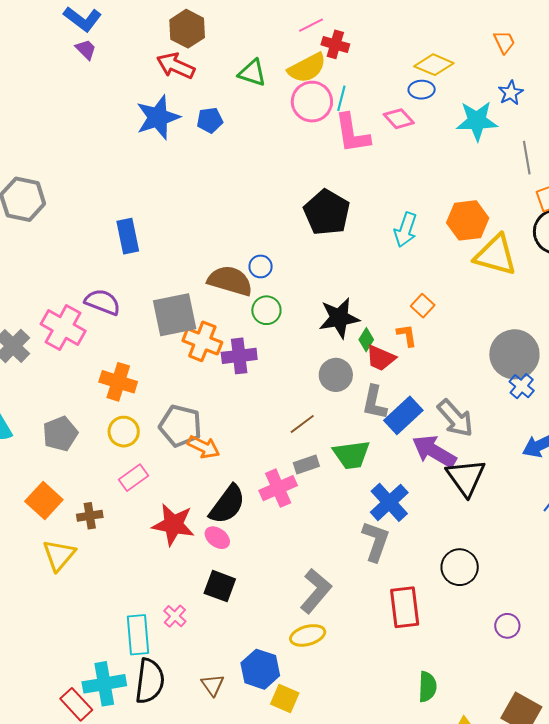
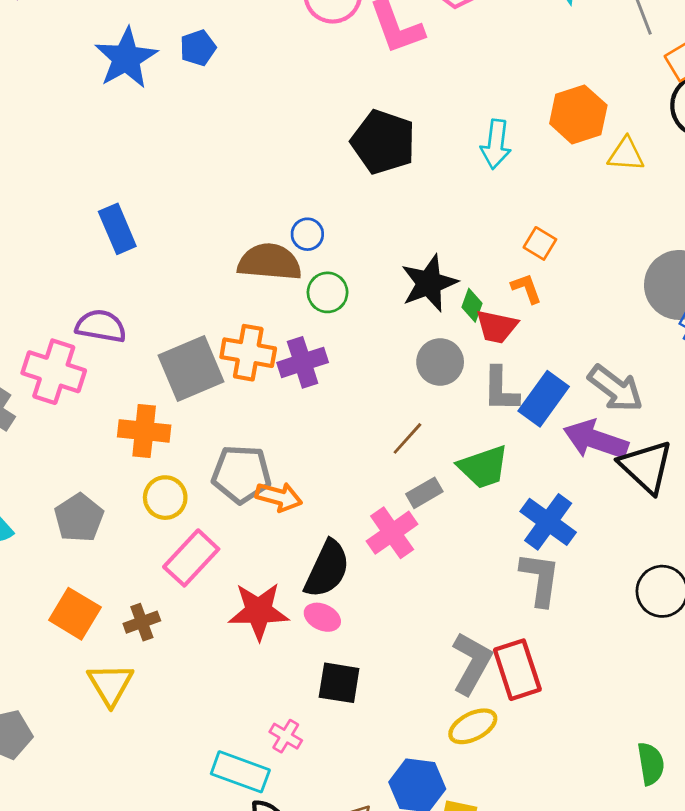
yellow triangle: (496, 255) -> (626, 154), size x0.6
gray square: (175, 315) -> (191, 369), moved
pink rectangle: (133, 478) -> (191, 558), size x1.4
red rectangle: (405, 607) -> (517, 670), moved
cyan rectangle: (138, 635) -> (240, 772), turned -54

